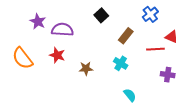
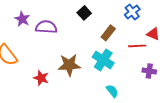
red star: (57, 55) -> (41, 78), moved
cyan cross: (121, 63) -> (103, 60), size x1.5
brown star: (86, 68) -> (69, 65), size x1.6

